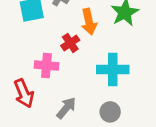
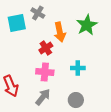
pink cross: (46, 65) -> (45, 72), moved
cyan cross: (113, 69) -> (78, 68), size x0.6

